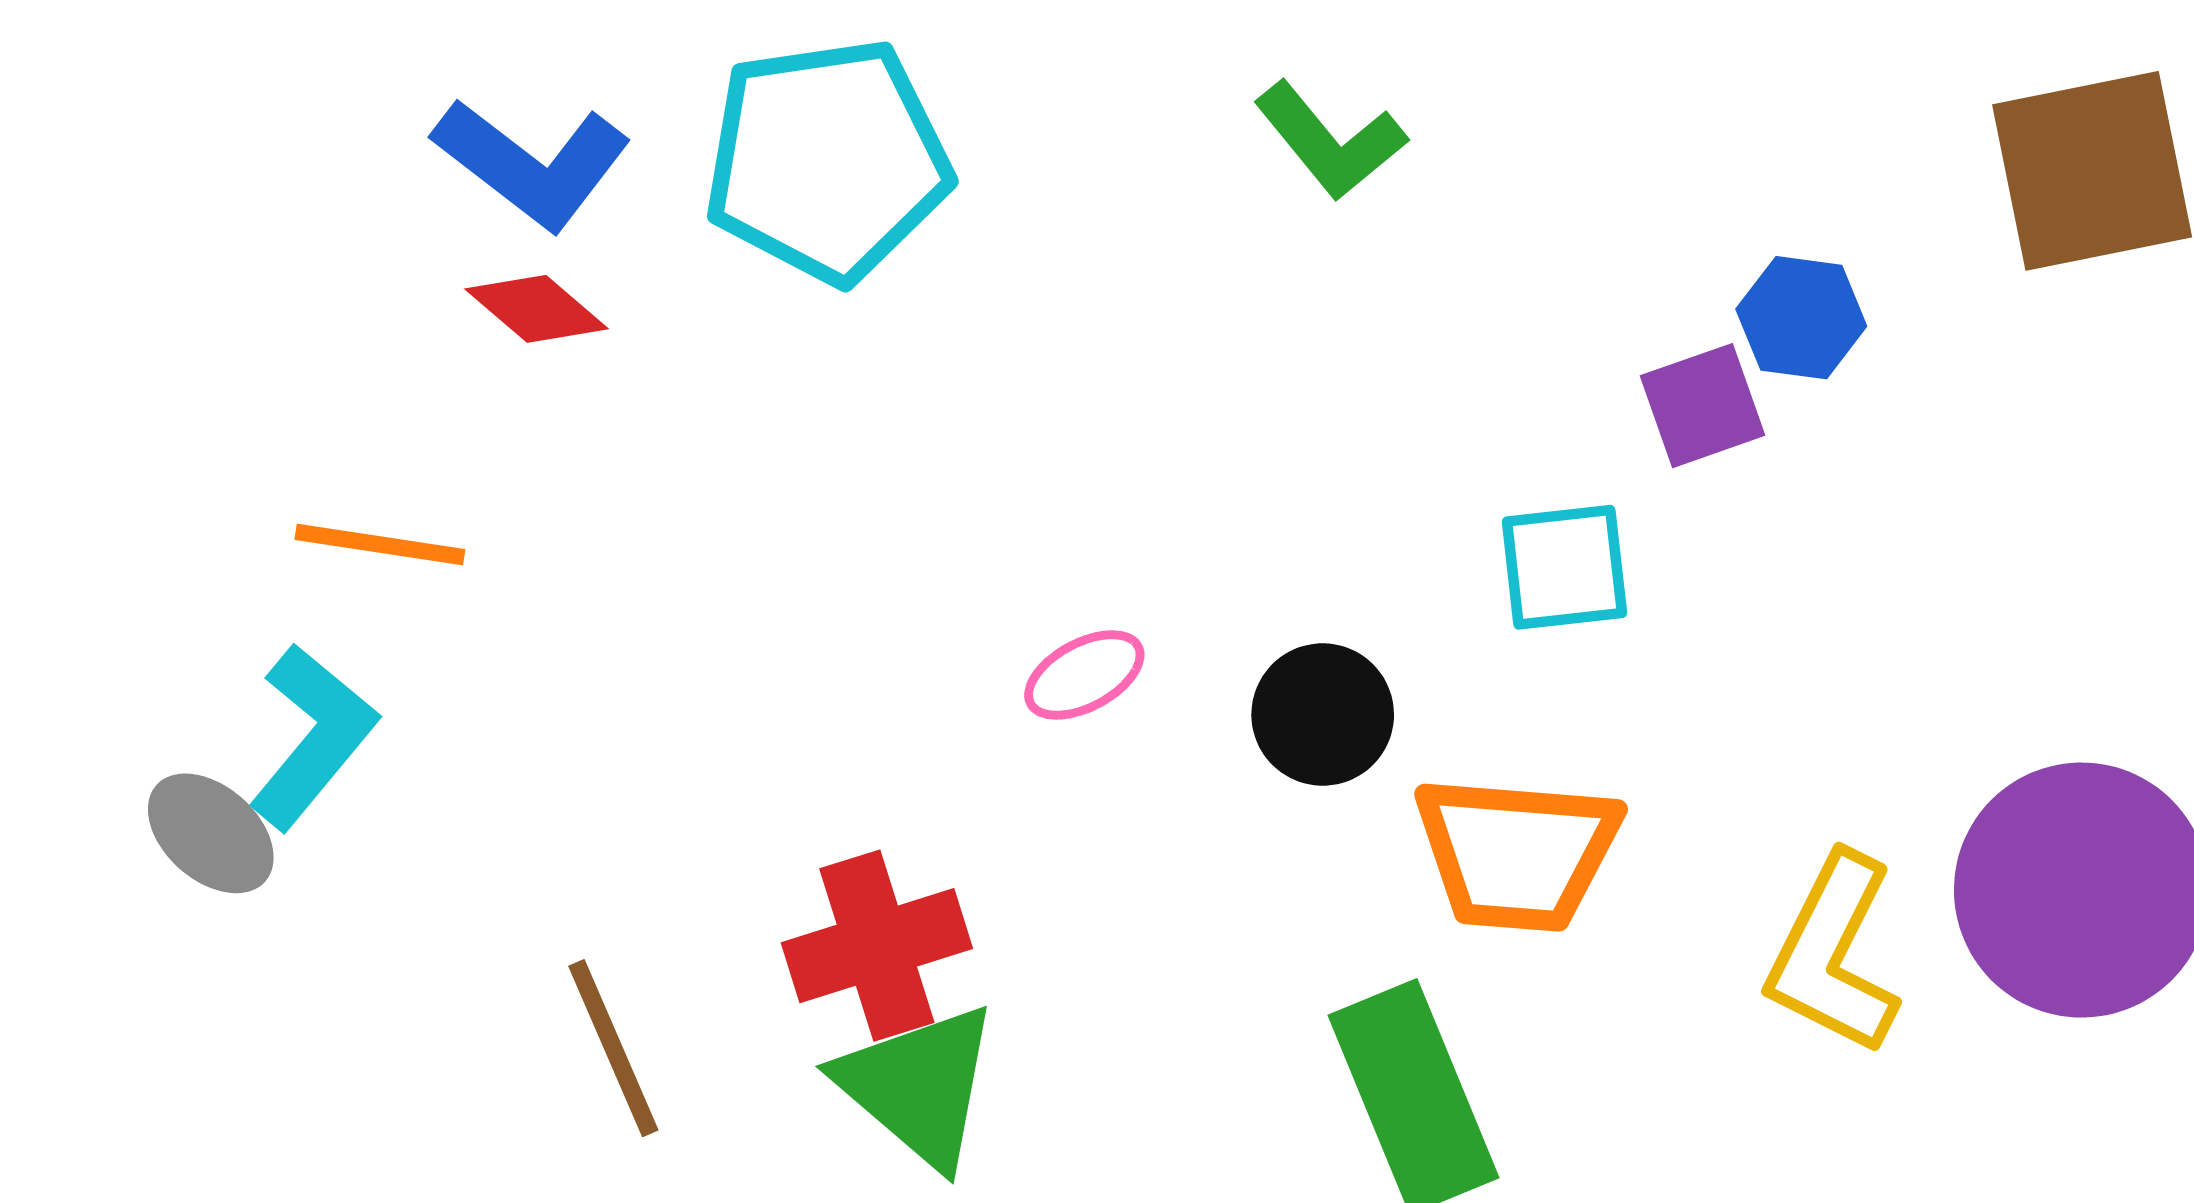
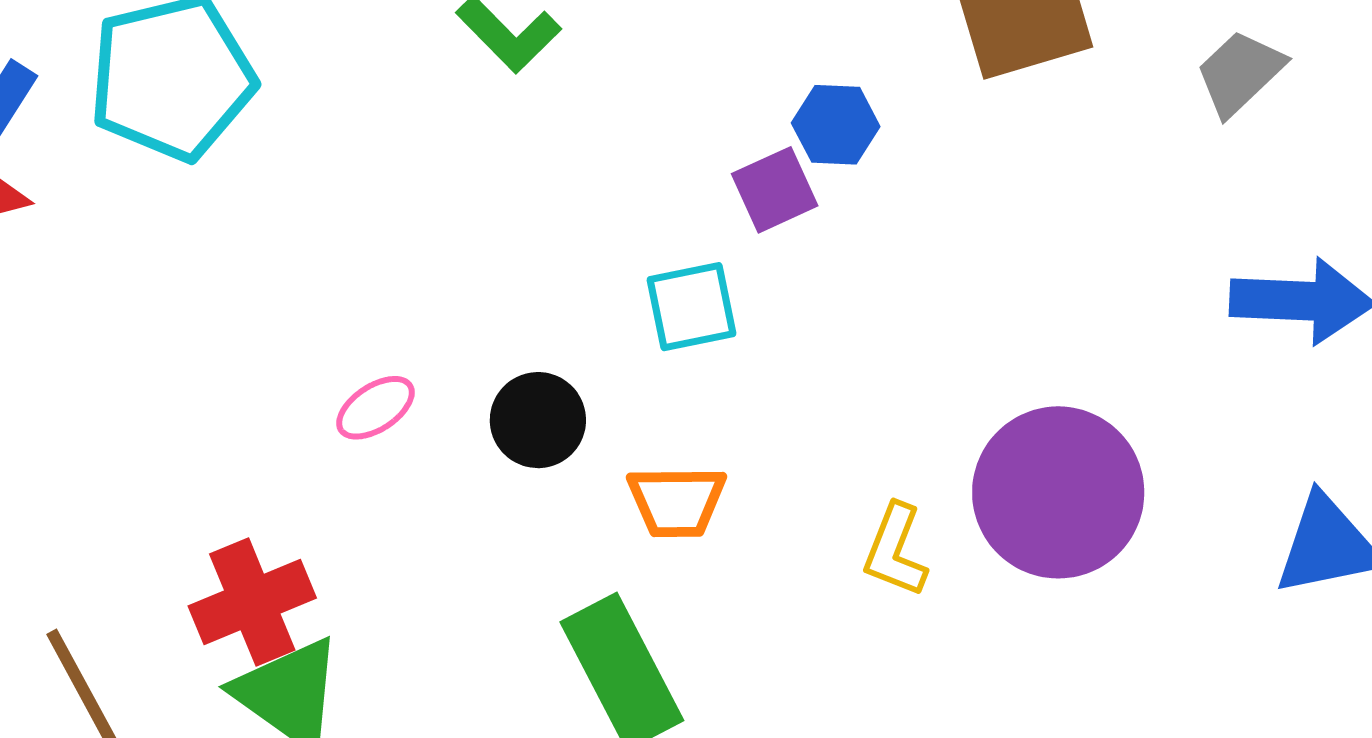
orange trapezoid: (1517, 853) -> (677, 501), size x0.7
yellow L-shape: (1833, 954) -> (895, 550), size x0.7

